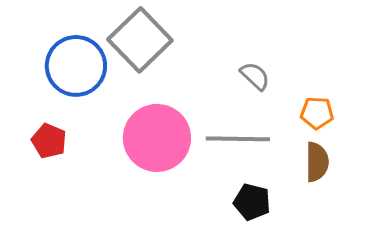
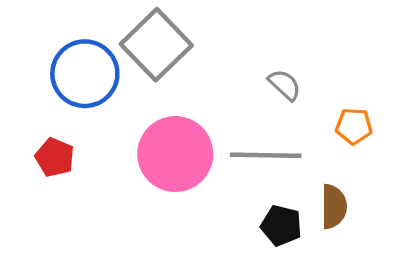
brown semicircle: (317, 162) -> (334, 207), moved

